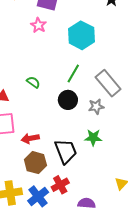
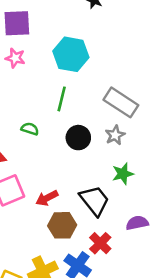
green line: (73, 73) -> (62, 99), moved
purple semicircle: (87, 203) -> (137, 223), moved

